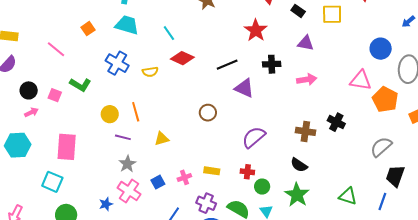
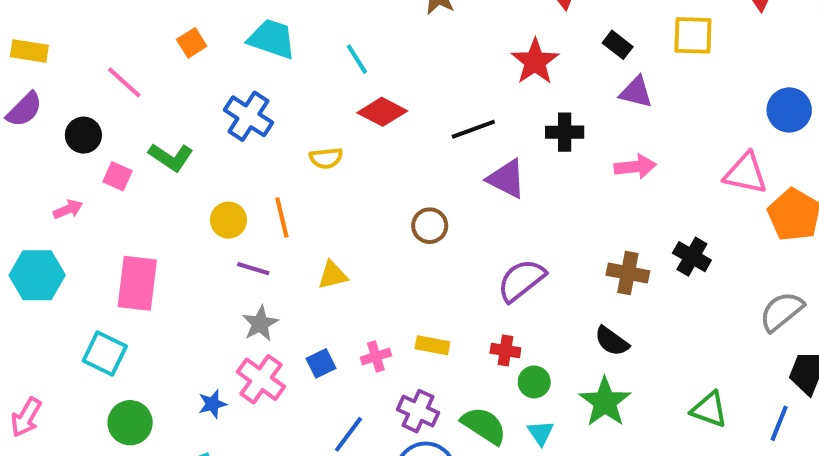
black rectangle: (298, 11) -> (618, 45), moved
yellow semicircle: (150, 72) -> (326, 158), moved
black circle: (29, 90) -> (83, 135), moved

